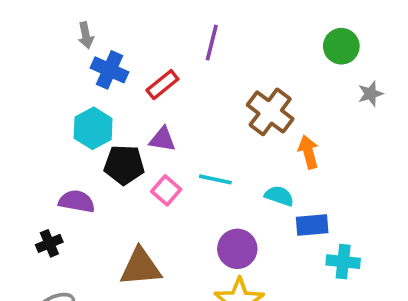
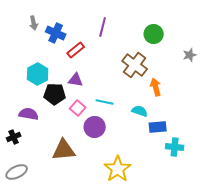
green circle: (341, 46) -> (154, 34), moved
blue cross: (110, 70) -> (56, 33), moved
purple circle: (237, 249) -> (95, 127), moved

